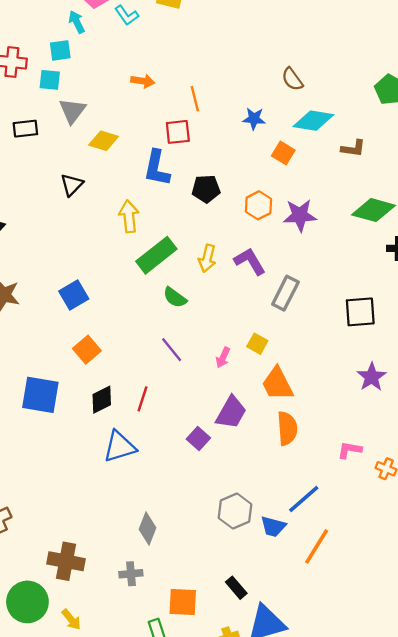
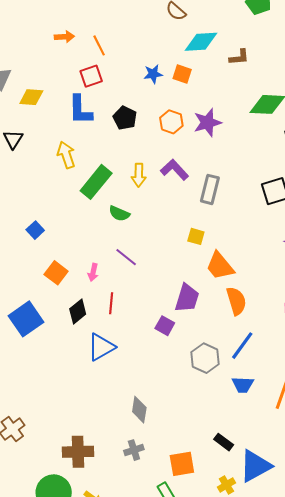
orange arrow: (143, 81) -> (64, 37), moved
blue star: (254, 119) -> (153, 74), moved
black pentagon: (206, 189) -> (125, 118), turned -30
blue square: (74, 295) -> (35, 230), size x0.7
pink arrow: (223, 357) -> (93, 272), moved
blue square: (40, 395) -> (26, 319), turned -32
blue line: (304, 499) -> (242, 346), moved
gray hexagon: (235, 511) -> (205, 358), moved

